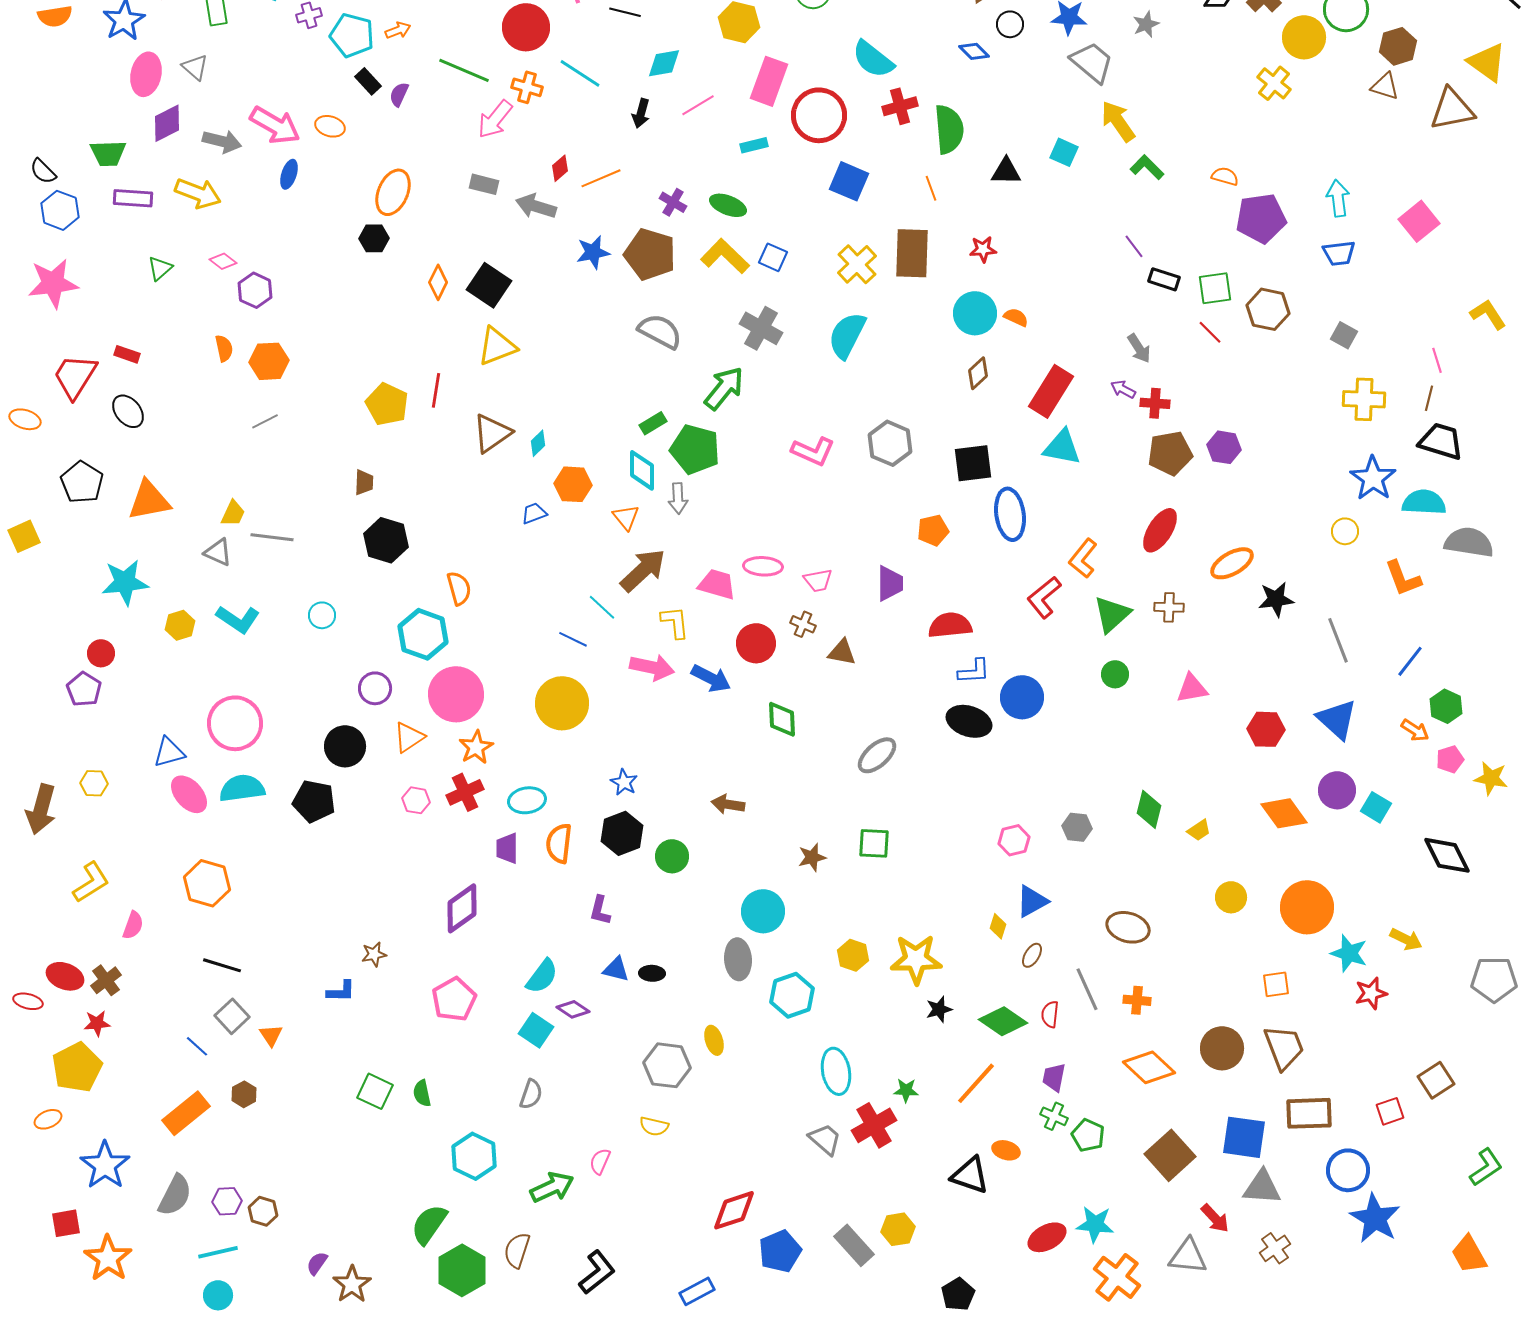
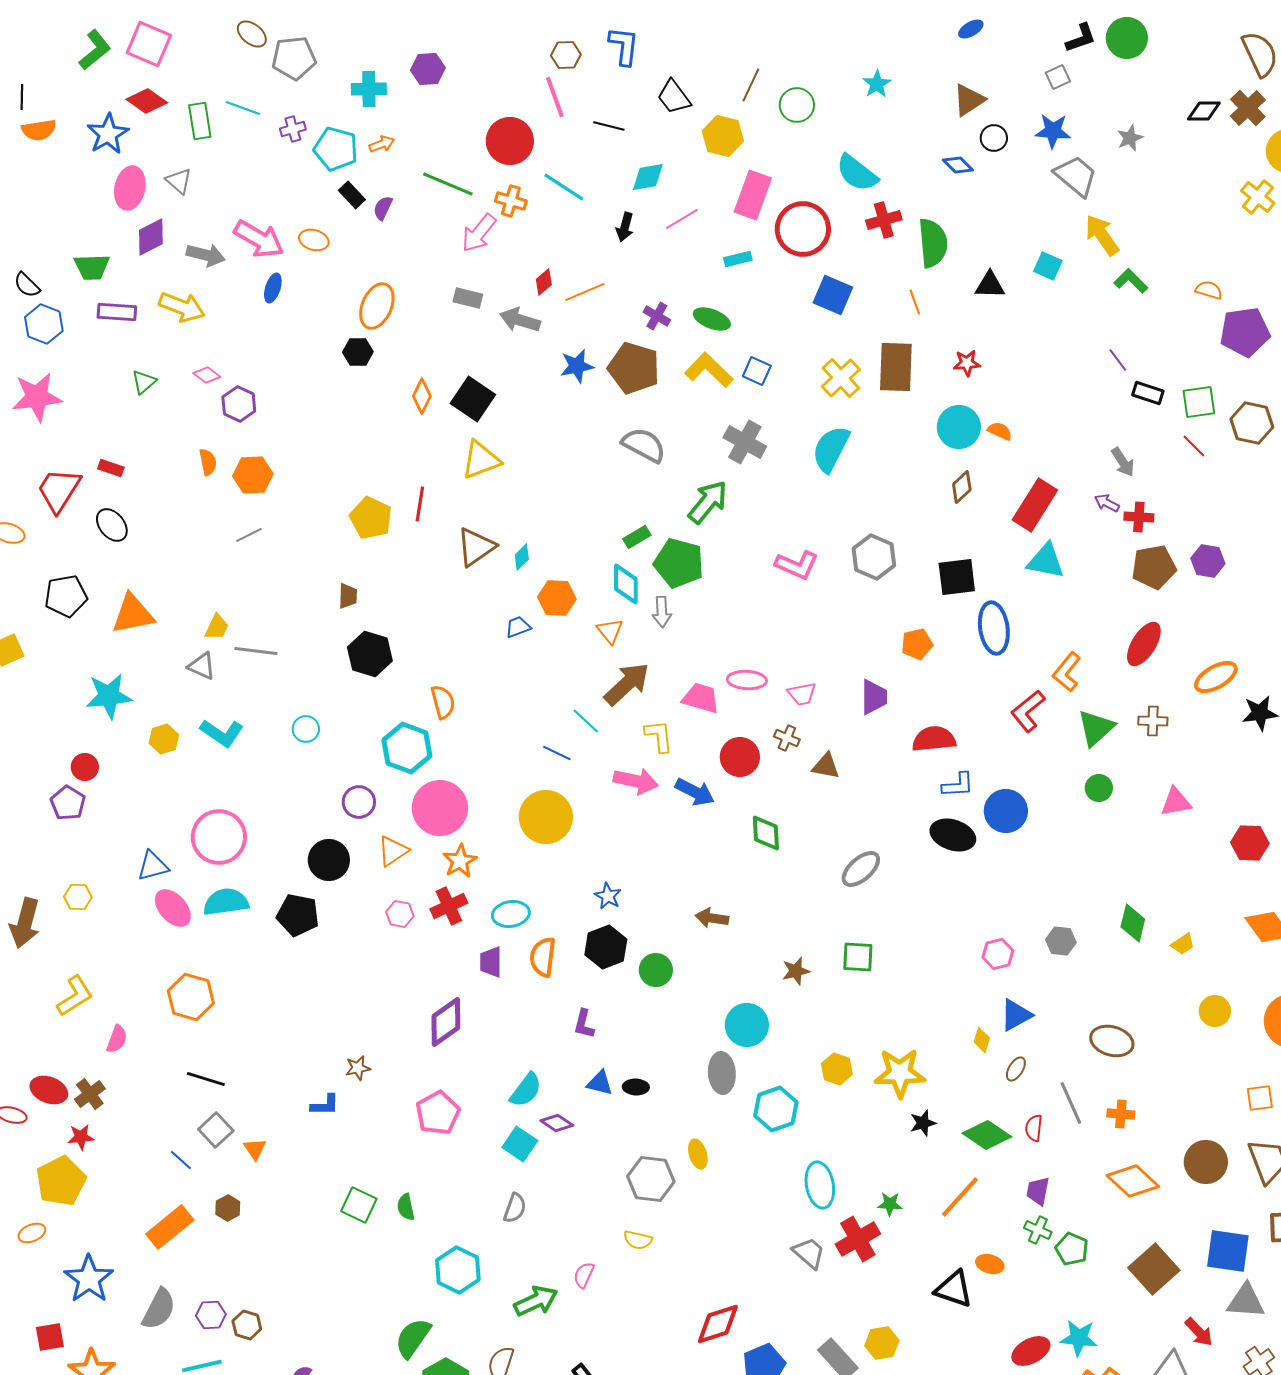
black pentagon: (82, 482) -> (66, 596), turned 30

